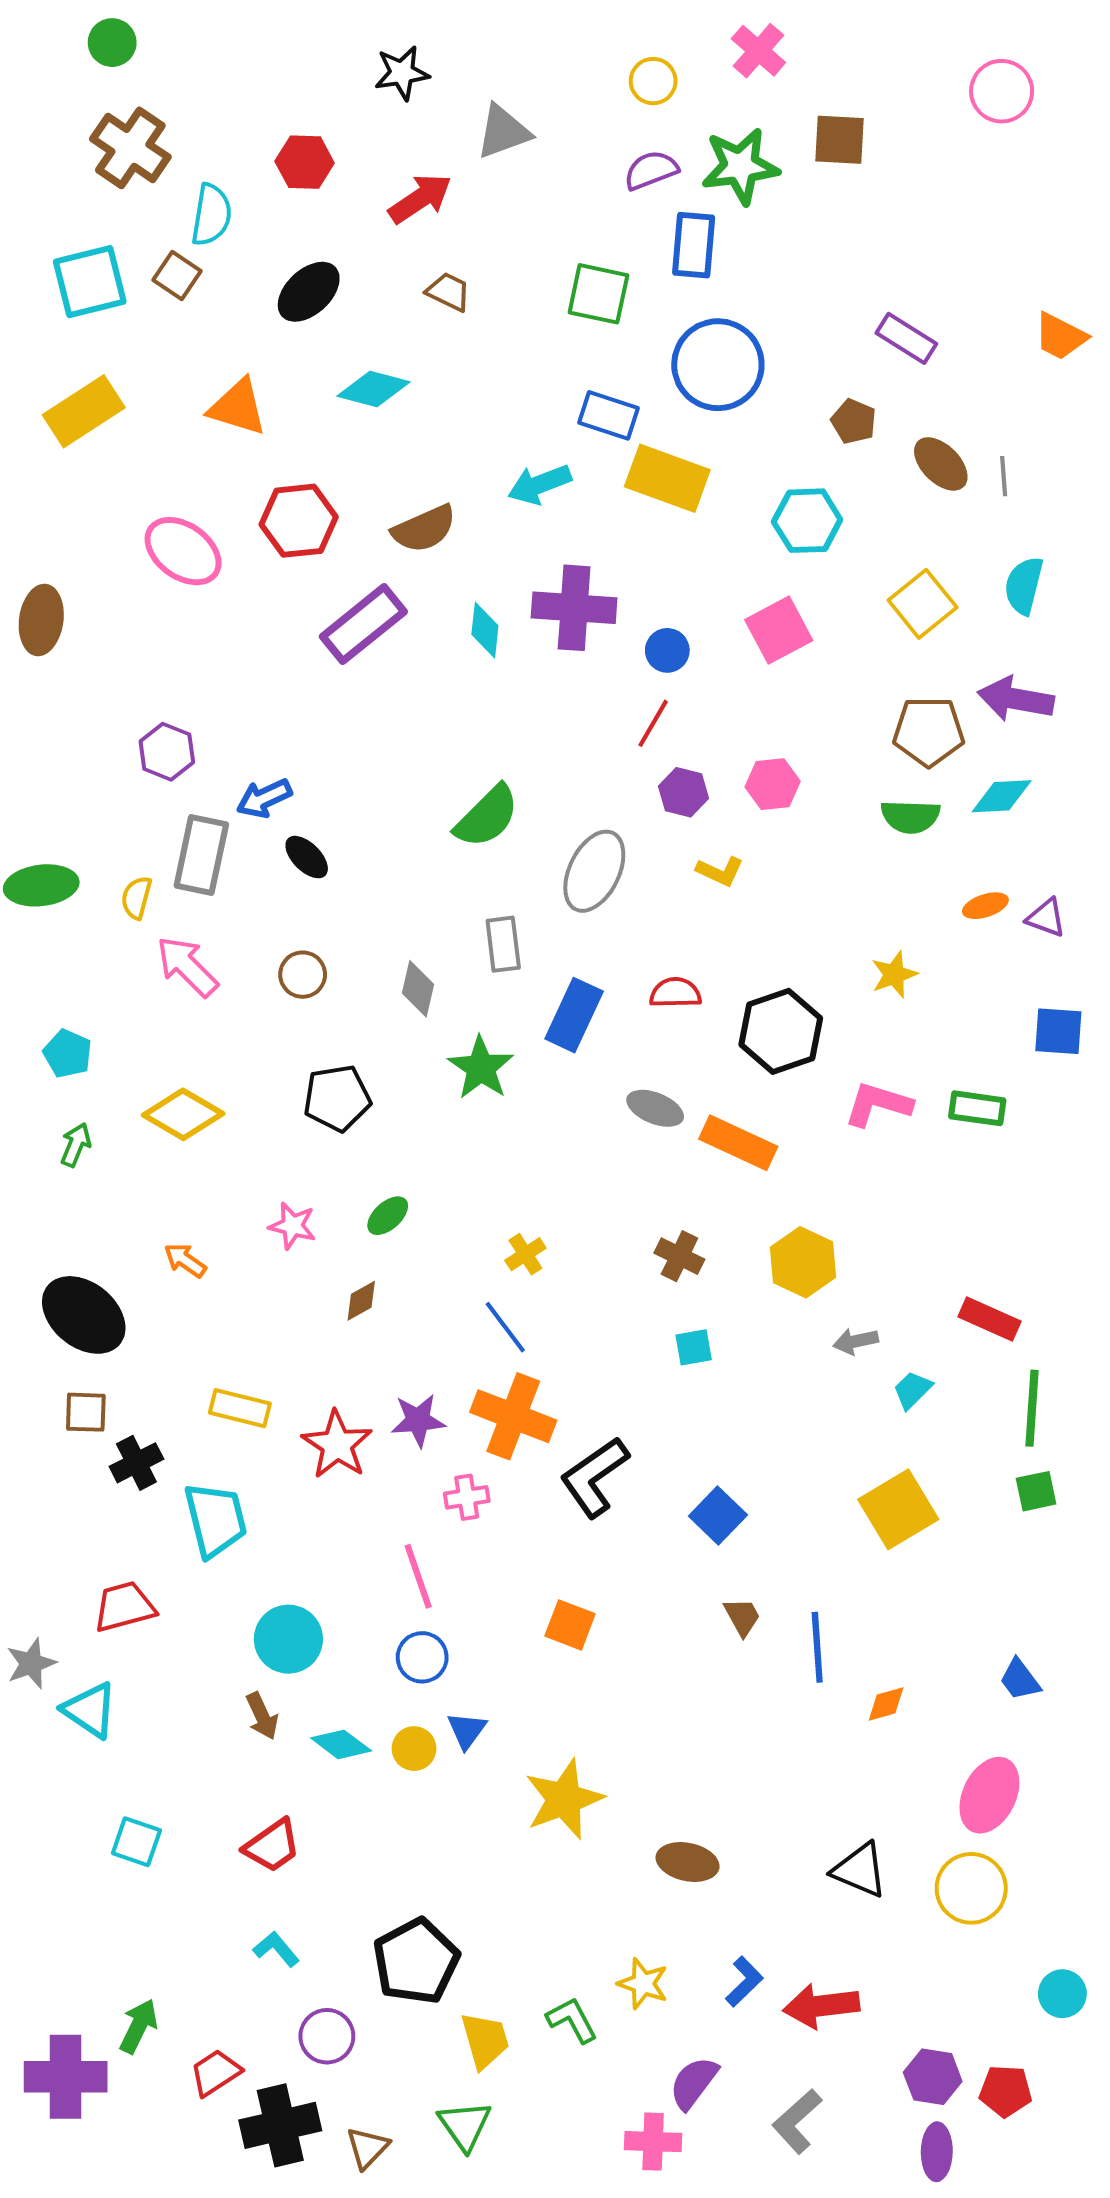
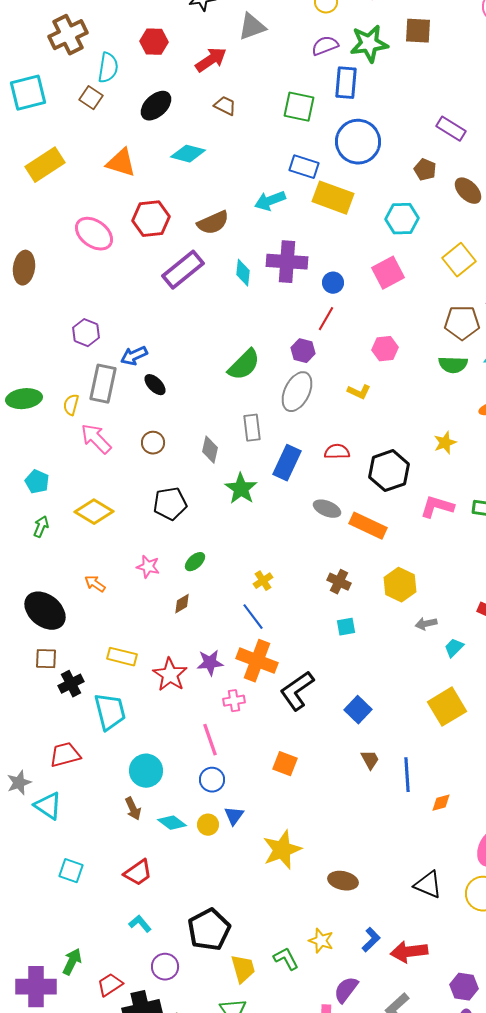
brown cross: (130, 148) -> (68, 35), turned 30
cyan square: (90, 282) -> (28, 93), moved
purple hexagon: (683, 792) -> (303, 351), moved

